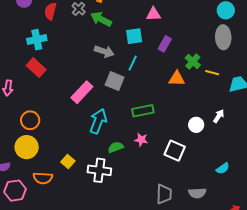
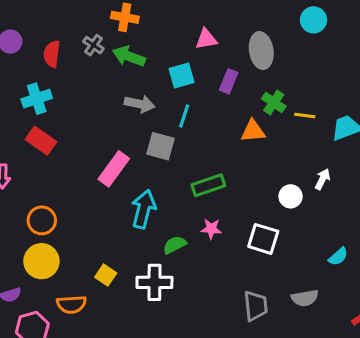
gray ellipse: (223, 37) -> (261, 51), moved

